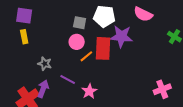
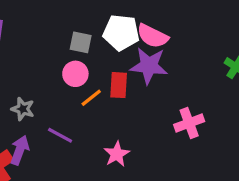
pink semicircle: (143, 14) -> (153, 36), moved
red rectangle: (103, 48) -> (119, 85), size x0.7
pink cross: (162, 89) -> (189, 123), moved
pink star: (89, 91) -> (117, 154), moved

